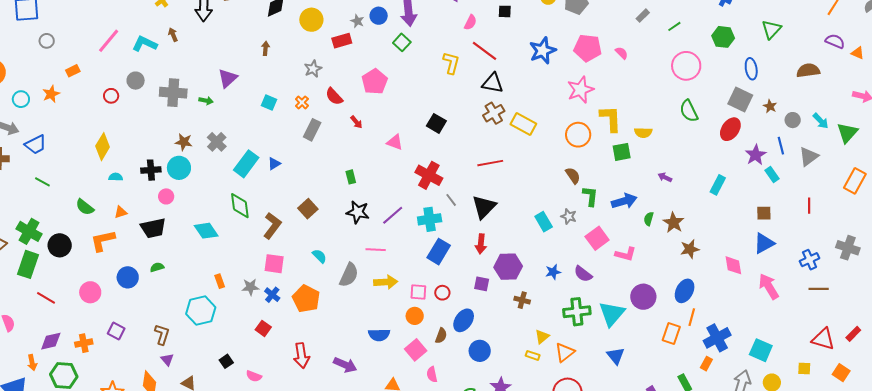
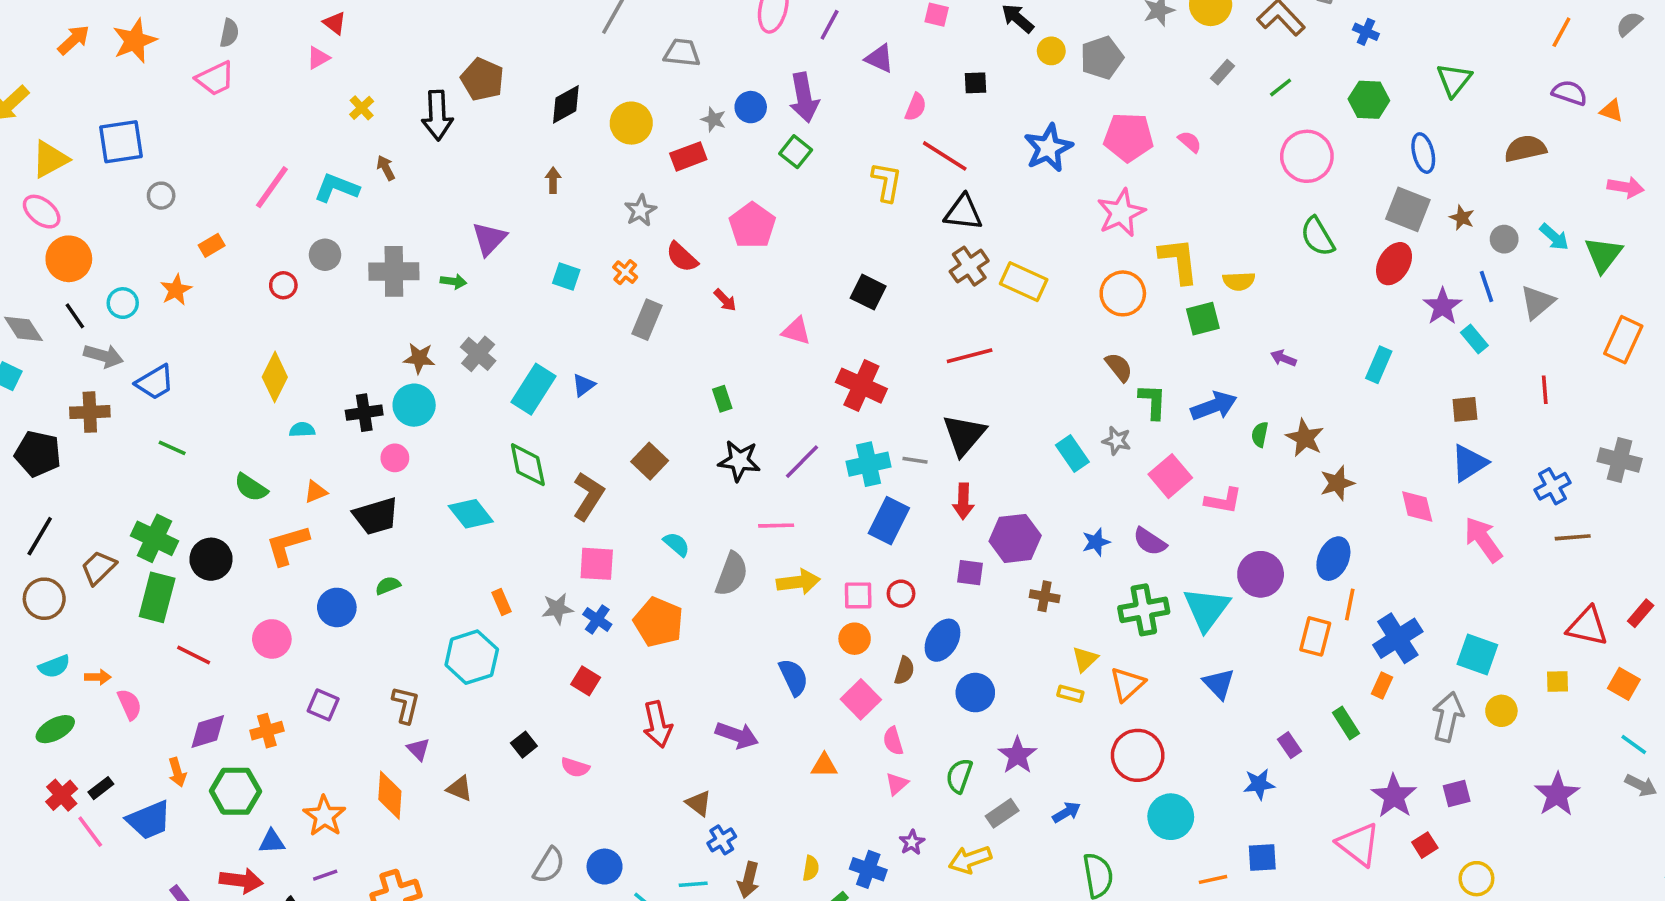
gray line: (451, 200) -> (915, 460), moved, turned -40
blue semicircle: (379, 335) -> (794, 677), turned -110

